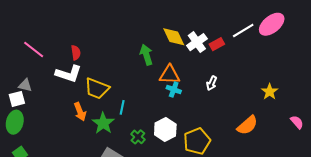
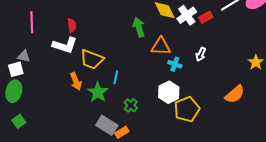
pink line: (34, 49) -> (32, 22), turned 50
cyan cross: (174, 89) -> (175, 64), moved
white hexagon: (165, 130) -> (169, 92), moved

